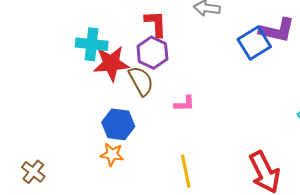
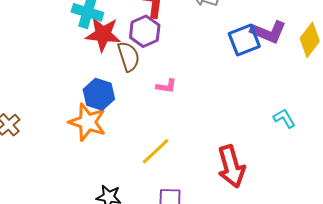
orange star: (112, 154) -> (87, 122), size x1.6
yellow line: (186, 171) -> (156, 151), turned 48

